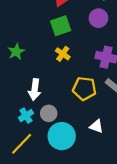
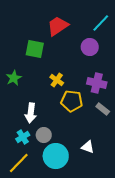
green square: (61, 26) -> (35, 49), moved, turned 30
yellow pentagon: (84, 88) -> (72, 101), moved

